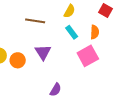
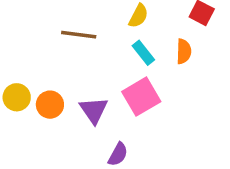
purple triangle: (43, 52) -> (94, 110), moved
pink square: (88, 56) -> (141, 97), moved

